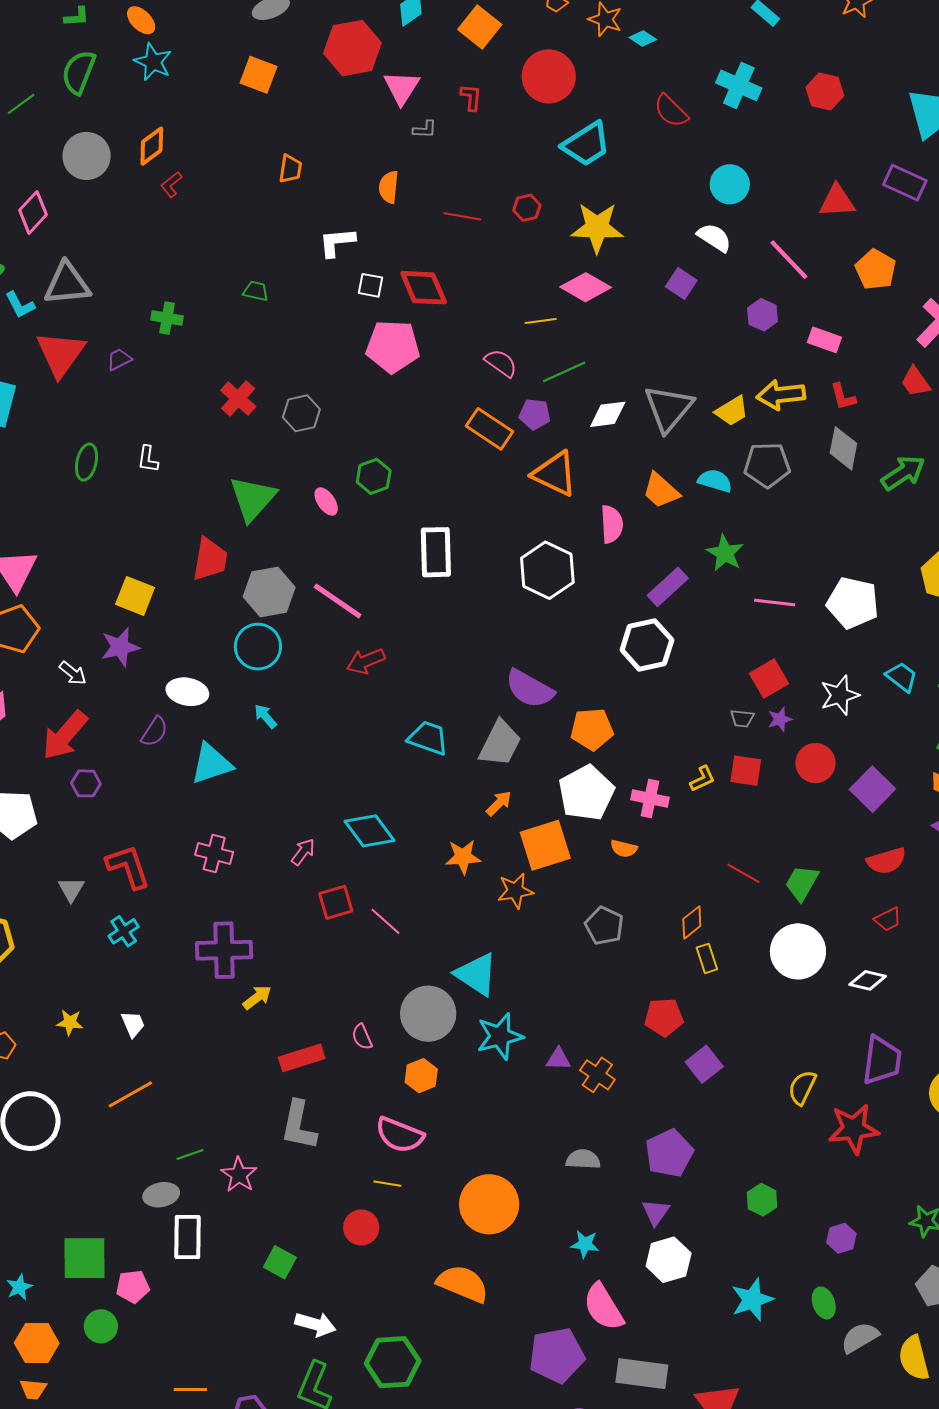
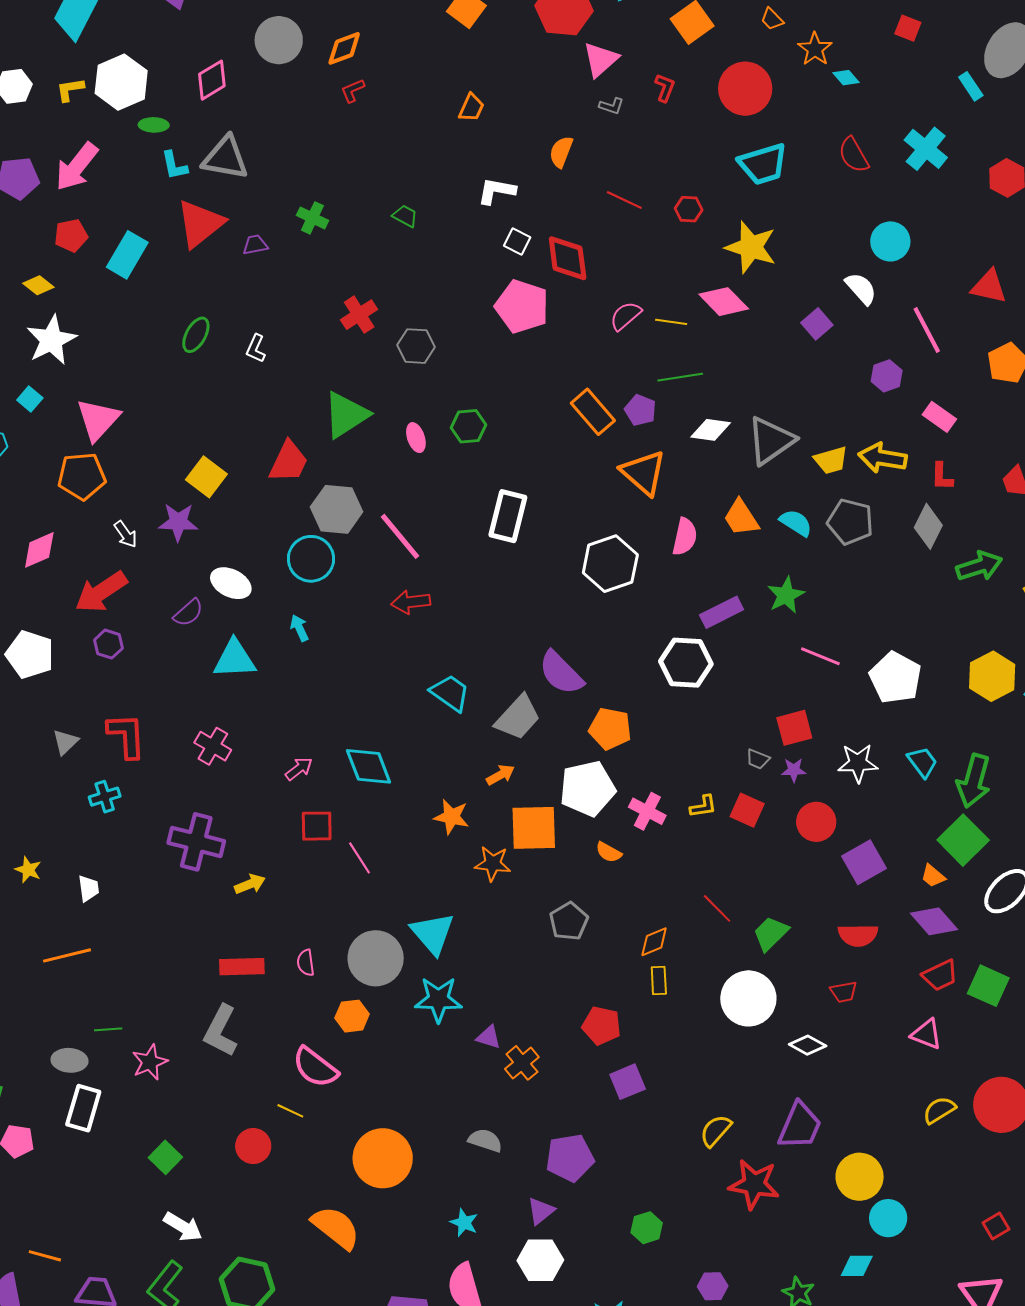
pink semicircle: (501, 363) -> (626, 316), moved, turned -92
yellow arrow: (257, 997) -> (250, 884), moved

